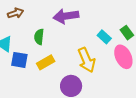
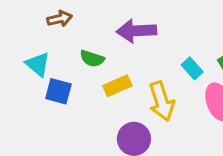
green semicircle: (39, 37) -> (92, 59), turned -84
yellow rectangle: (46, 62) -> (117, 86), moved

